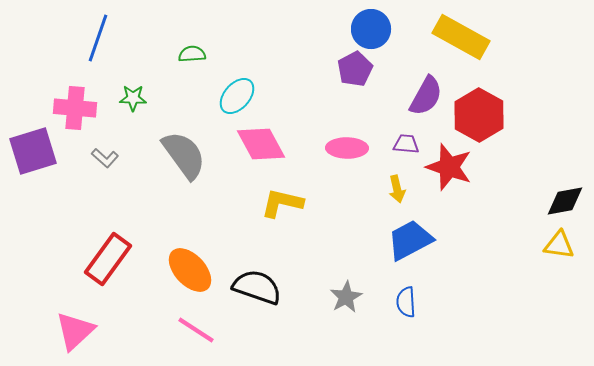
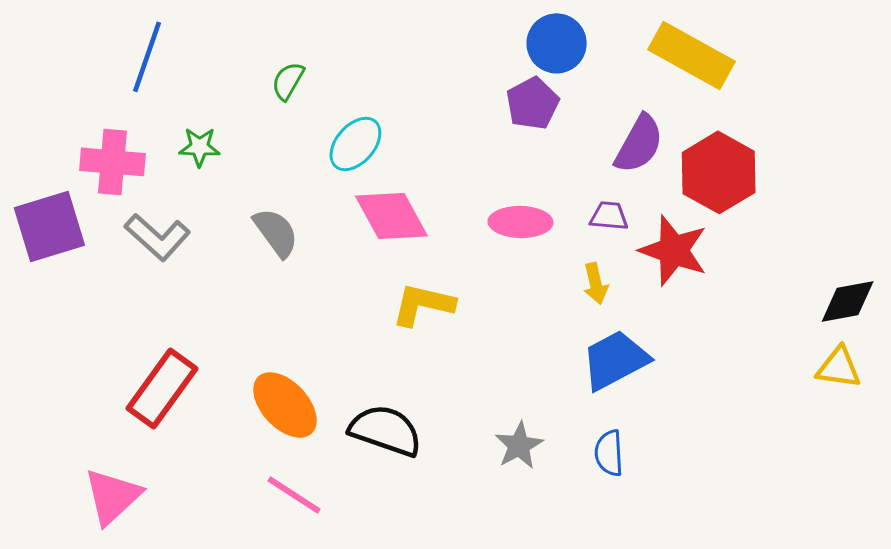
green semicircle: (192, 54) -> (288, 81), turned -56
gray semicircle: (184, 155) -> (276, 232), size x0.7
gray L-shape: (105, 158) -> (157, 237), size x1.6

